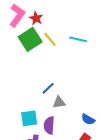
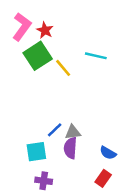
yellow line: (50, 39) -> (63, 68), moved
blue line: (48, 88) -> (55, 130), moved
purple semicircle: (49, 125) -> (70, 148), moved

